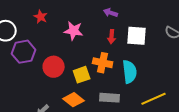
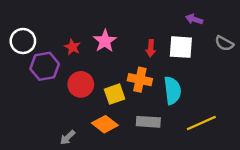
purple arrow: (111, 13) -> (194, 19), moved
red star: (41, 17) -> (72, 47), moved
pink star: (74, 31) -> (105, 41), turned 30

